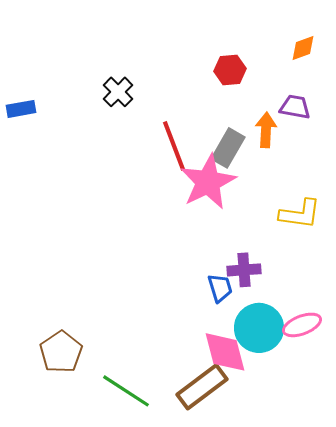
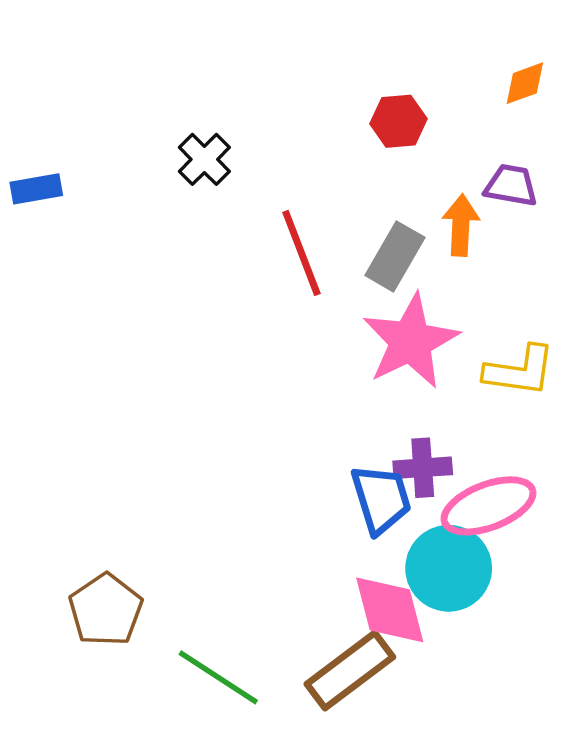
pink star: (208, 182) -> (411, 341), moved
blue trapezoid: (220, 288) -> (381, 499), size x1.4
pink ellipse: (302, 325) -> (489, 506), moved, size x1.4

